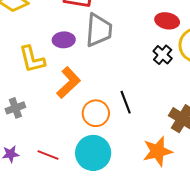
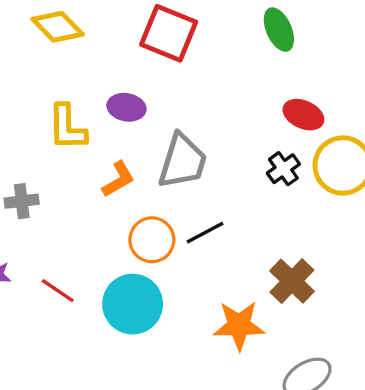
gray trapezoid: (99, 30) -> (183, 161), moved
orange L-shape: (68, 83) -> (118, 179), size x0.7
black line: (126, 102) -> (205, 233), turned 70

